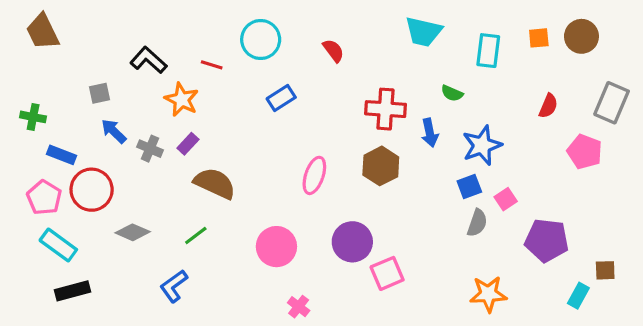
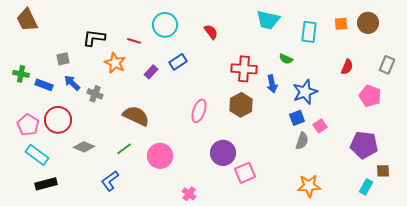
black L-shape: (148, 60) -> (94, 38), turned -35
gray rectangle: (612, 103) -> (387, 65), size x0.7
purple rectangle: (188, 144) -> (151, 72), moved
blue rectangle: (62, 155) -> (44, 85), moved
purple pentagon: (547, 240) -> (364, 145), moved
pink circle: (276, 247) -> (160, 156), moved

